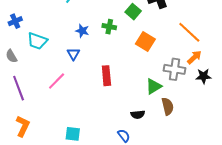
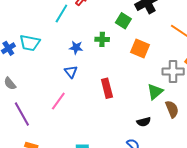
cyan trapezoid: (37, 41) -> (30, 43), moved

